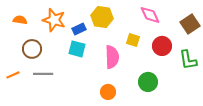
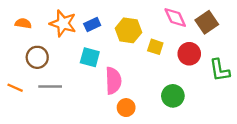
yellow hexagon: (102, 17) -> (128, 30), moved
brown square: (190, 24) -> (207, 22), moved
blue rectangle: (79, 29) -> (92, 25), moved
pink semicircle: (112, 57) -> (113, 81), moved
orange line: (13, 75) -> (15, 88), turned 48

